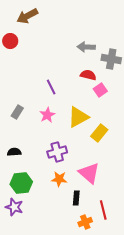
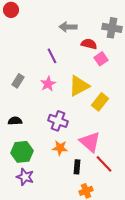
gray arrow: (86, 47) -> (68, 27), moved
purple cross: (57, 152) -> (58, 121), turned 36
purple star: (14, 207) -> (25, 177), moved
red line: (103, 210) -> (104, 164), moved, turned -30

